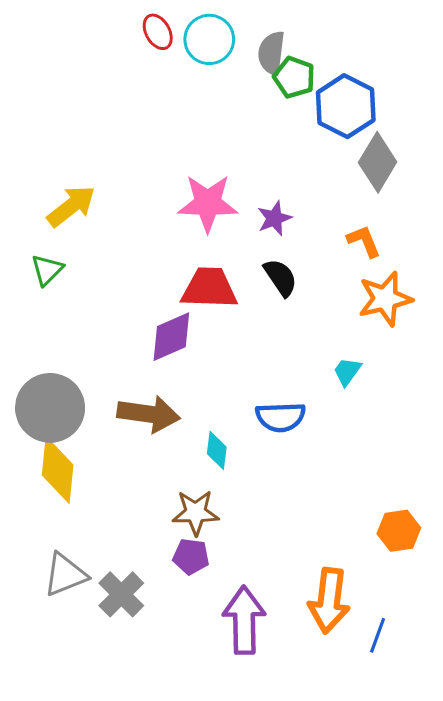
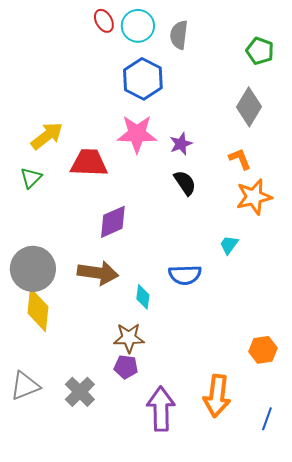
green pentagon: (294, 77) -> (260, 51), moved
blue hexagon: (346, 106) -> (143, 79), moved
red trapezoid: (209, 288) -> (89, 163), moved
gray triangle: (65, 575) -> (25, 386), moved
blue line: (378, 635) -> (267, 419), moved

